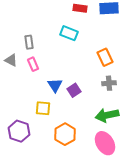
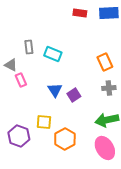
cyan rectangle: (69, 33) -> (53, 54), moved
pink rectangle: (33, 64) -> (21, 80), moved
yellow square: (43, 108) -> (44, 122), moved

